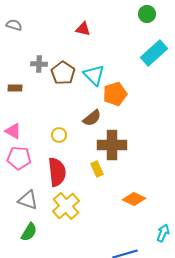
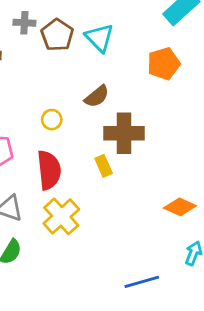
orange pentagon: (115, 94) -> (164, 64), moved
orange diamond: (134, 199) -> (180, 207), moved

